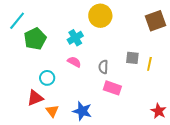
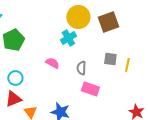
brown square: (155, 21) -> (108, 22), moved
cyan cross: (75, 38) -> (68, 38), moved
cyan circle: (47, 78) -> (15, 78), moved

